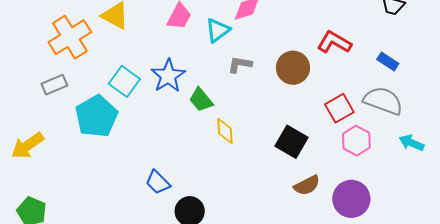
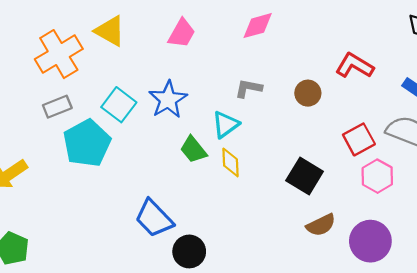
cyan triangle: (218, 30) -> (225, 124), moved
brown circle: (293, 68) -> (308, 93), size x0.7
gray rectangle: (54, 85) -> (57, 107), moved
green trapezoid: (201, 100) -> (193, 150), moved
blue trapezoid: (158, 182) -> (154, 218), size x1.4

